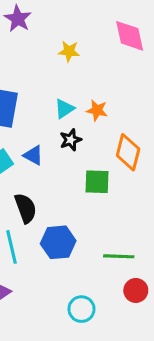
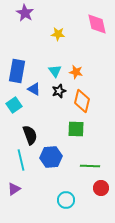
cyan triangle: (64, 109) -> (55, 71), turned -32
orange diamond: (128, 152) -> (82, 101), moved
blue triangle: (33, 155) -> (34, 89), moved
green square: (97, 182) -> (76, 129), moved

